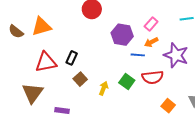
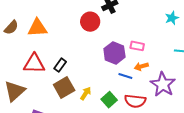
pink rectangle: (151, 24) -> (137, 46), moved, turned 48
brown semicircle: (16, 32) -> (11, 27), turned -98
brown square: (80, 79) -> (64, 87), size x1.5
yellow arrow: (104, 88) -> (86, 93), moved

